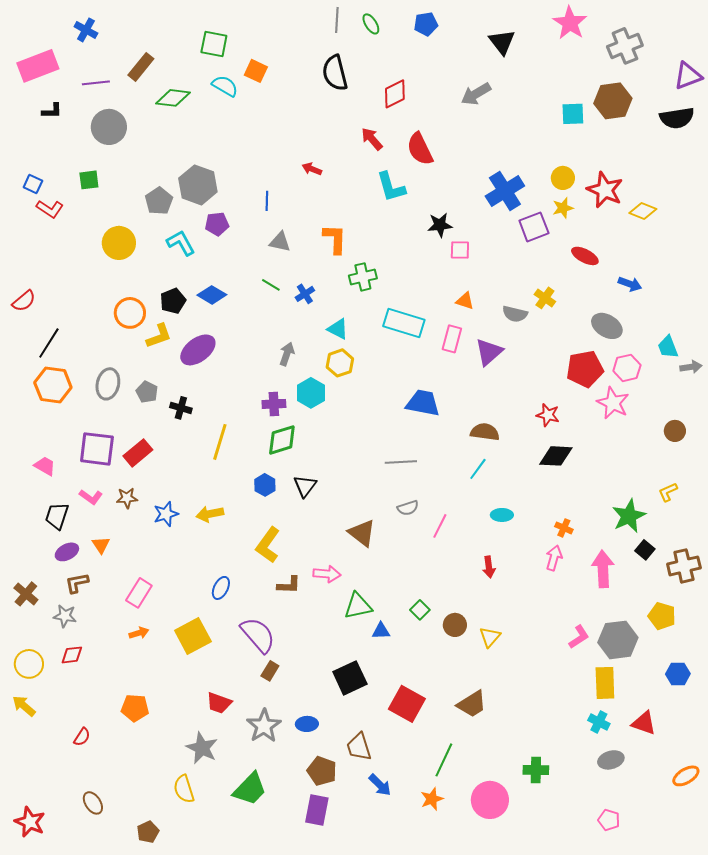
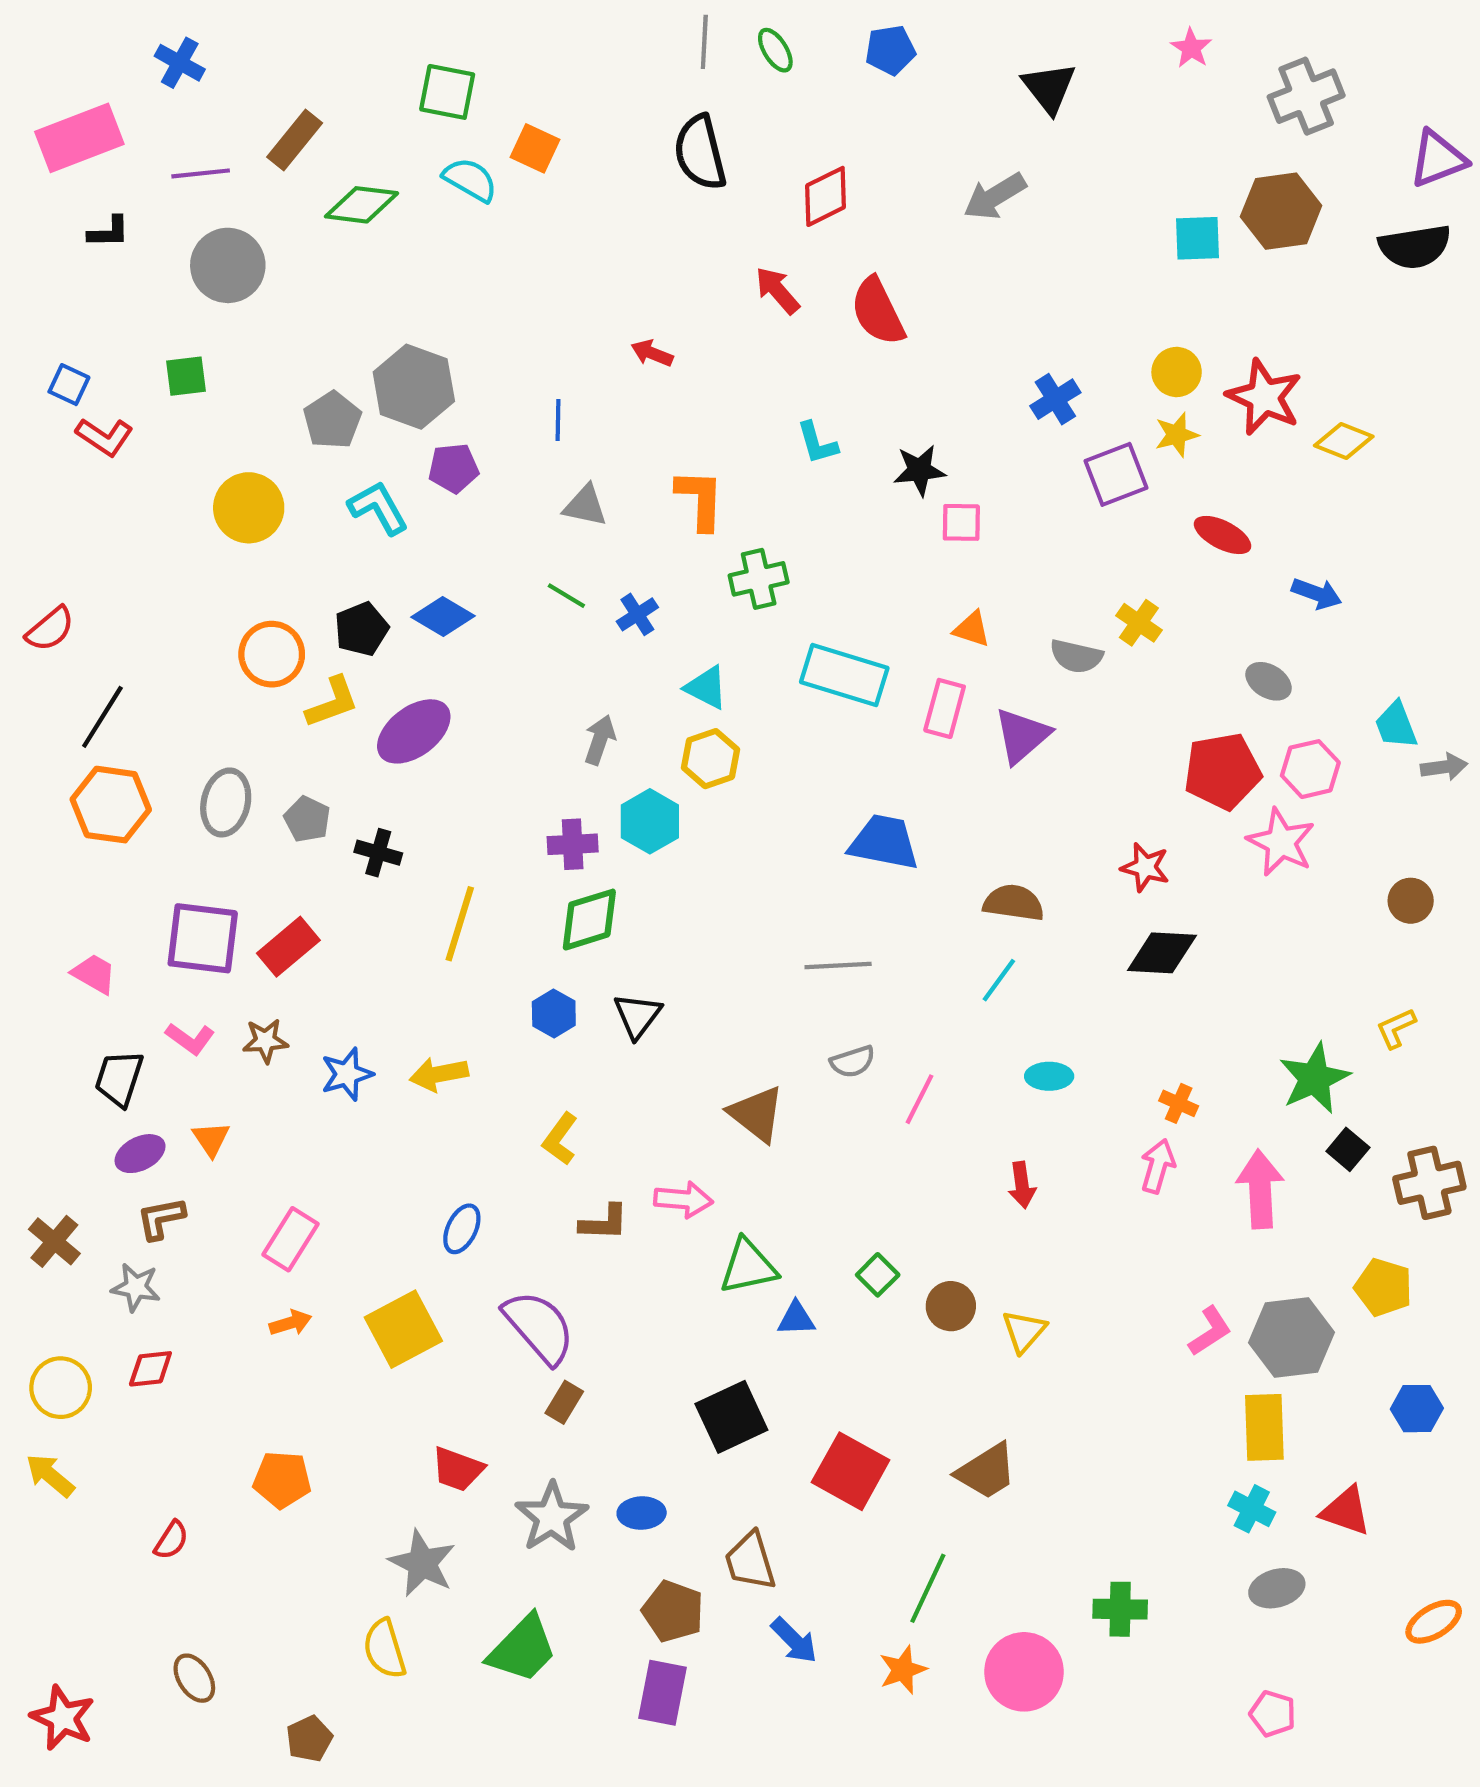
pink star: (570, 23) -> (1191, 48), size x0.6
cyan L-shape: (391, 187) -> (817, 443), moved, size x0.7
blue cross: (505, 191) -> (1055, 399), size x0.6
gray ellipse: (607, 326) -> (1269, 681), size x0.7
yellow L-shape: (268, 545) -> (560, 1139), size x0.7

